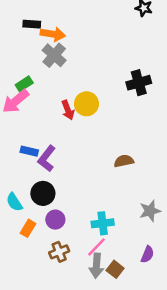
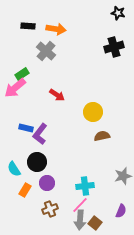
orange arrow: (53, 34) -> (56, 29), moved
black cross: (139, 83) -> (114, 47), moved
yellow circle: (86, 104) -> (93, 112), moved
red arrow: (68, 110) -> (57, 95), turned -35

